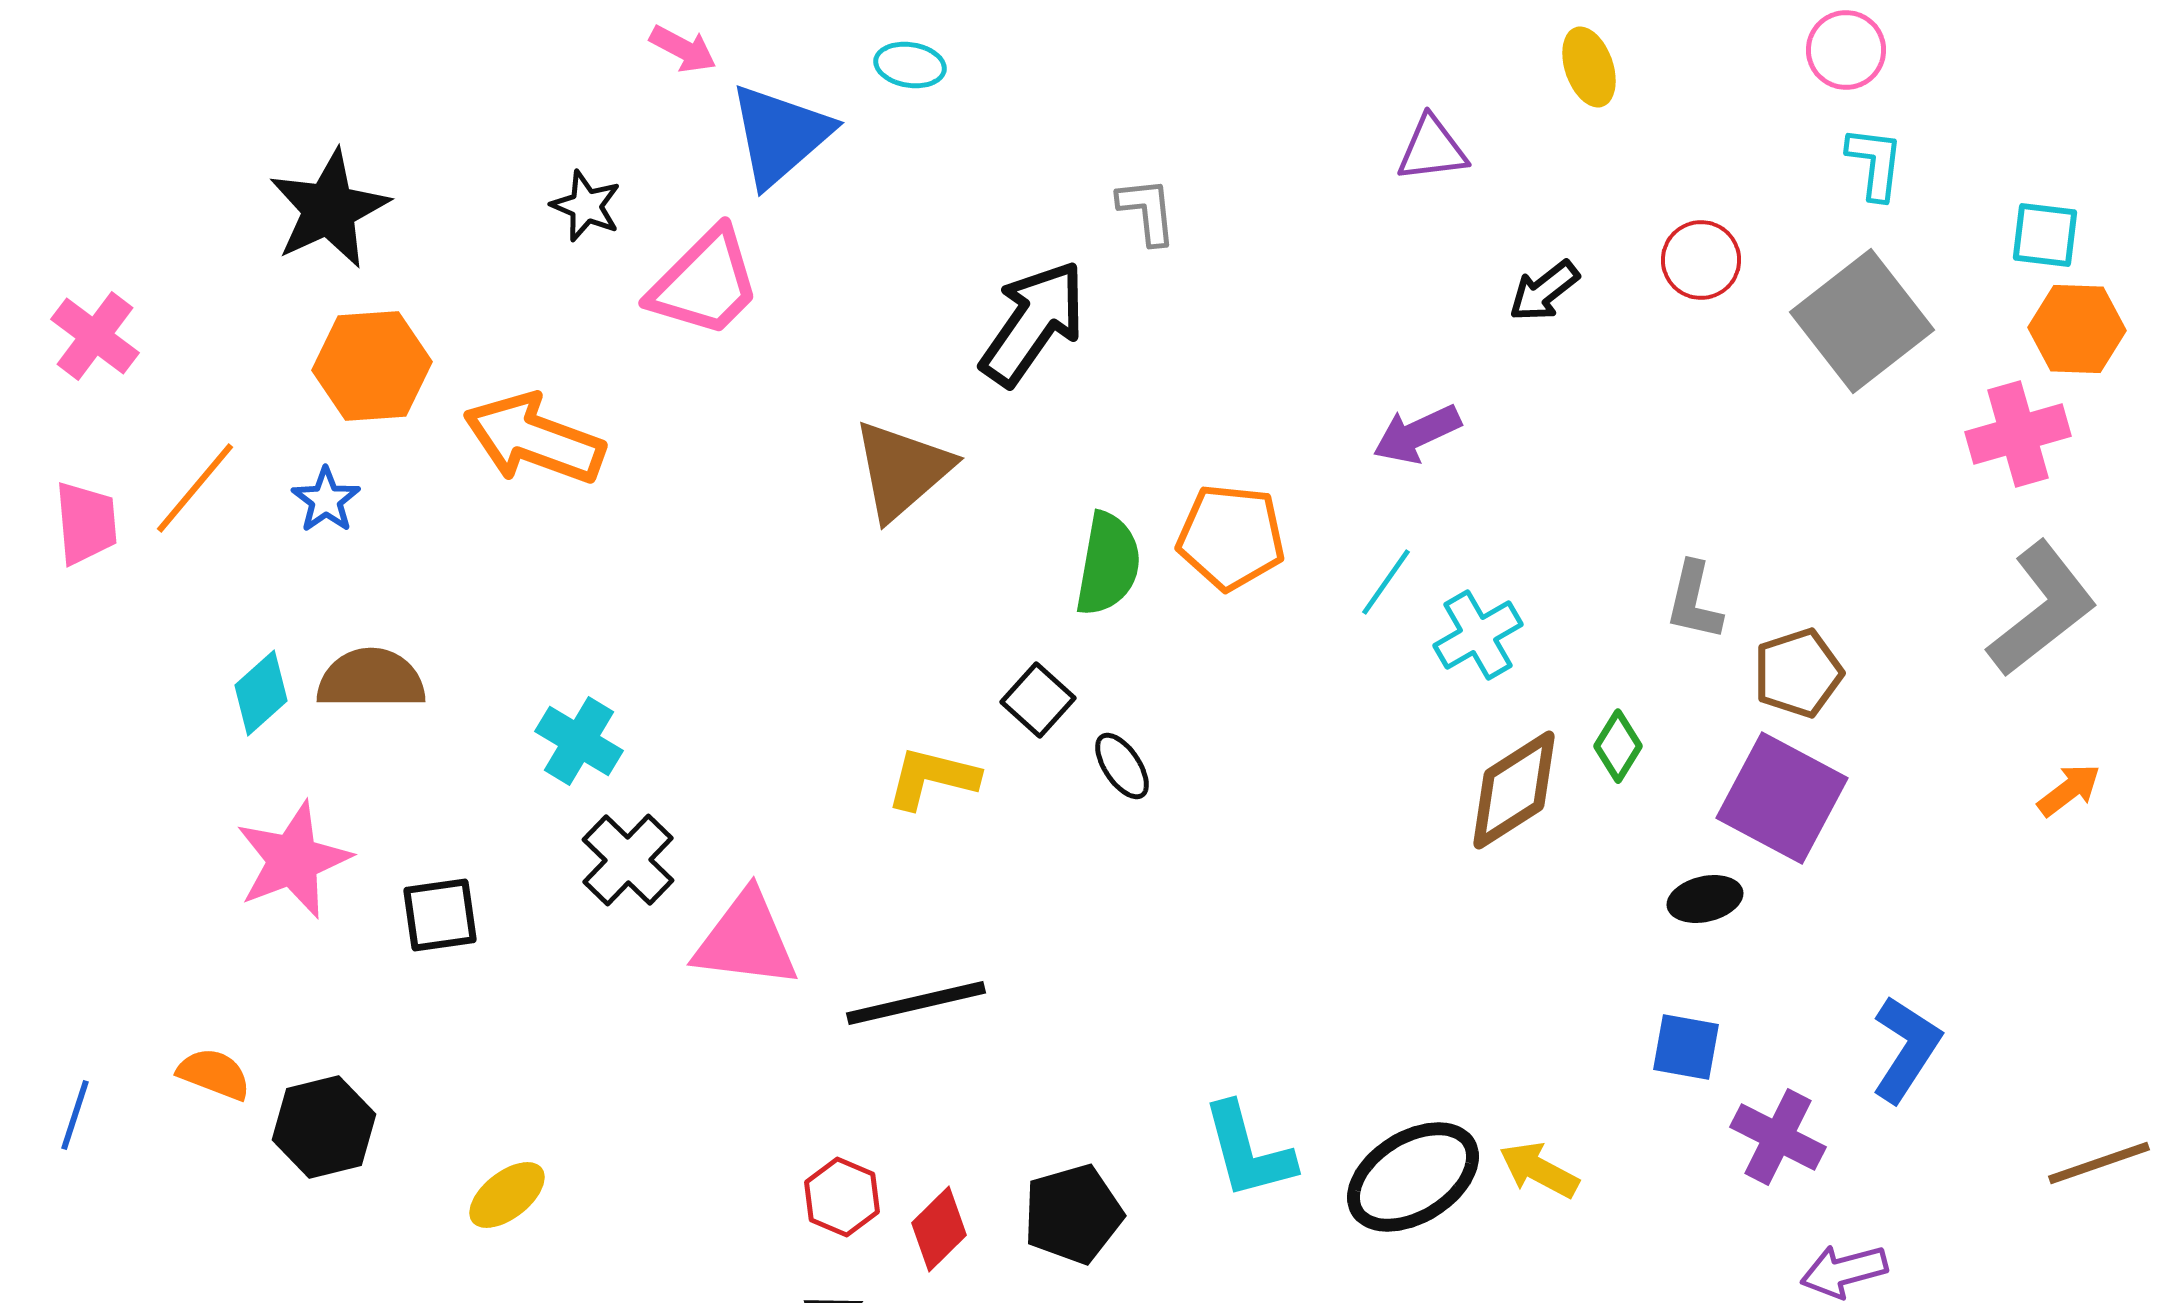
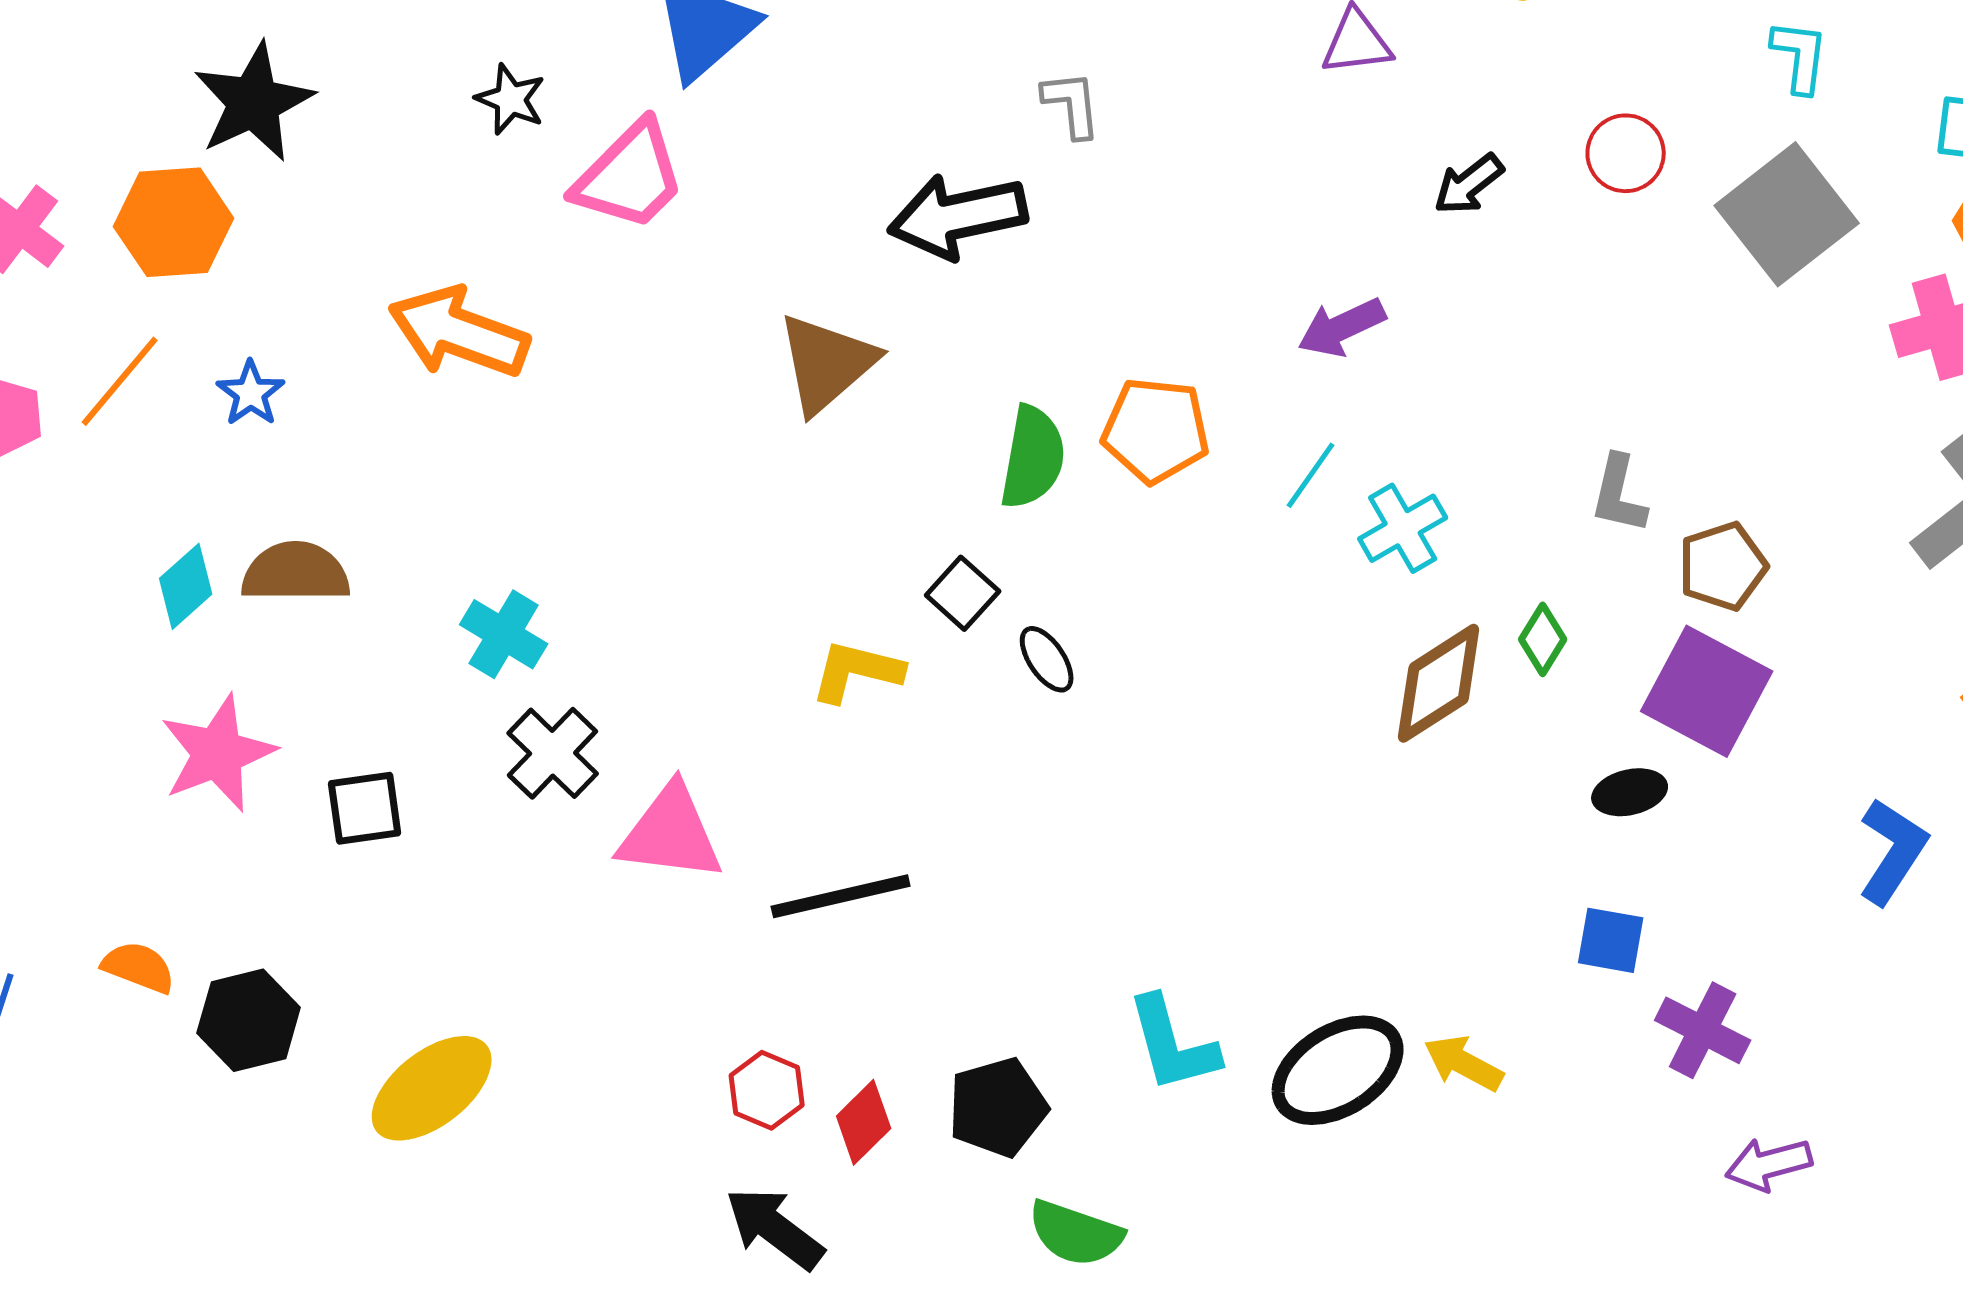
black arrow: (1033, 323) -> (958, 216), turned -137
orange hexagon: (372, 366) -> (174, 222), moved
blue L-shape: (1906, 1049) -> (1893, 851), moved
yellow ellipse: (507, 1195) -> (432, 1088), size x1.6

